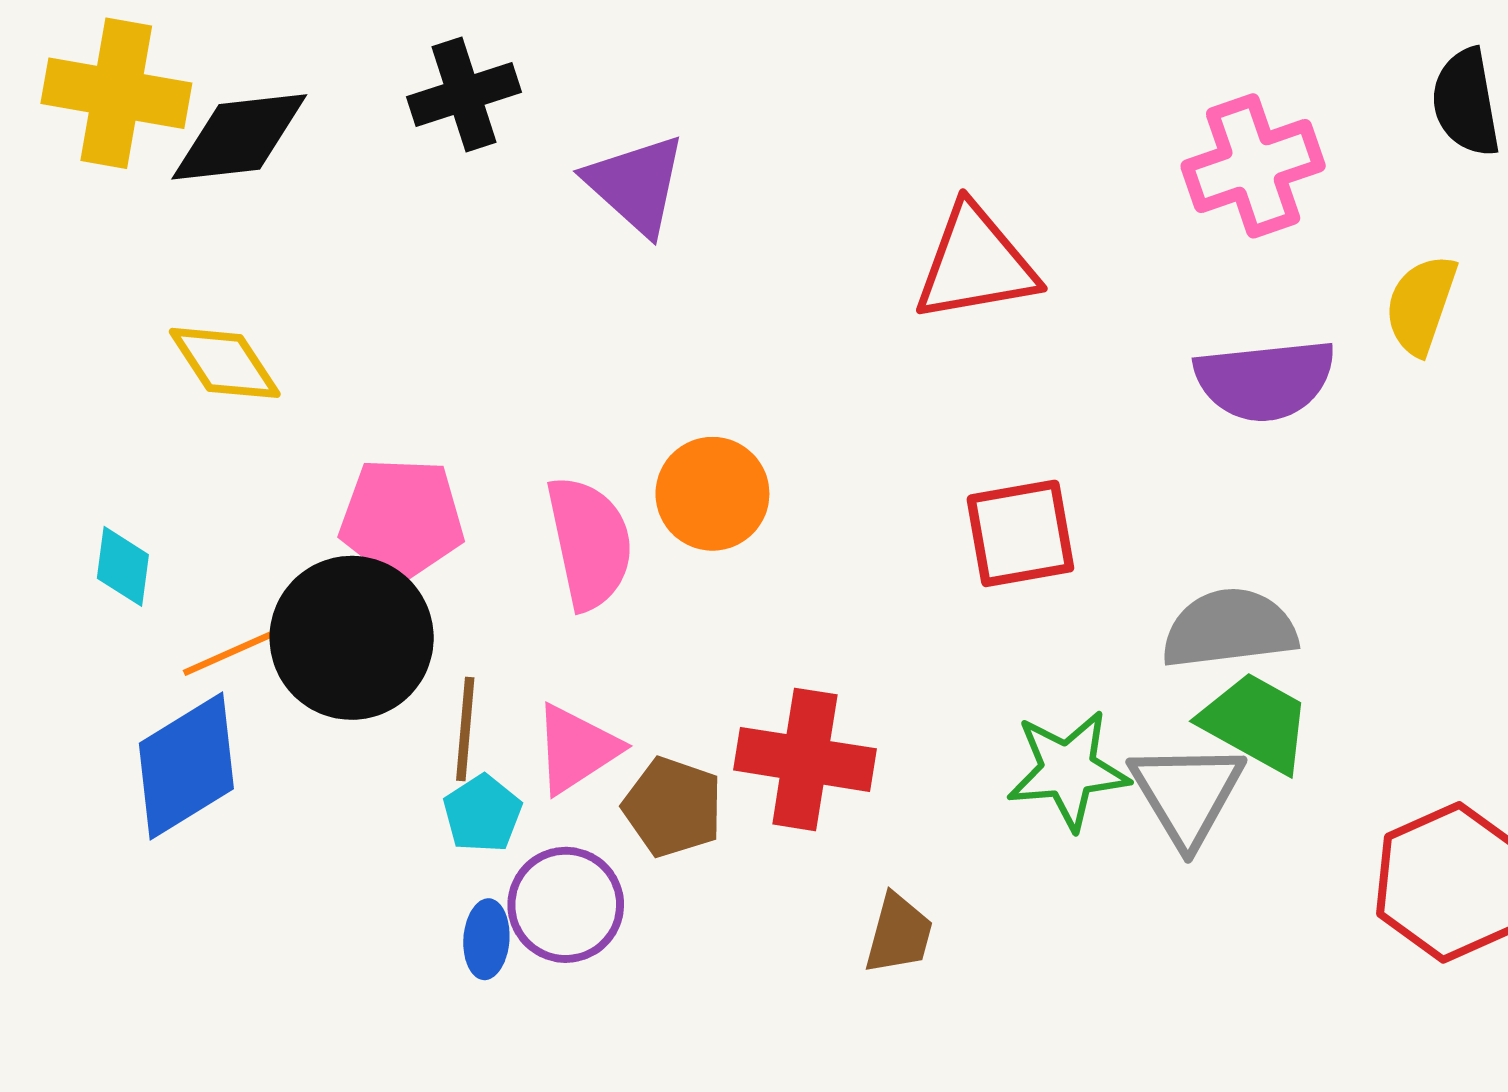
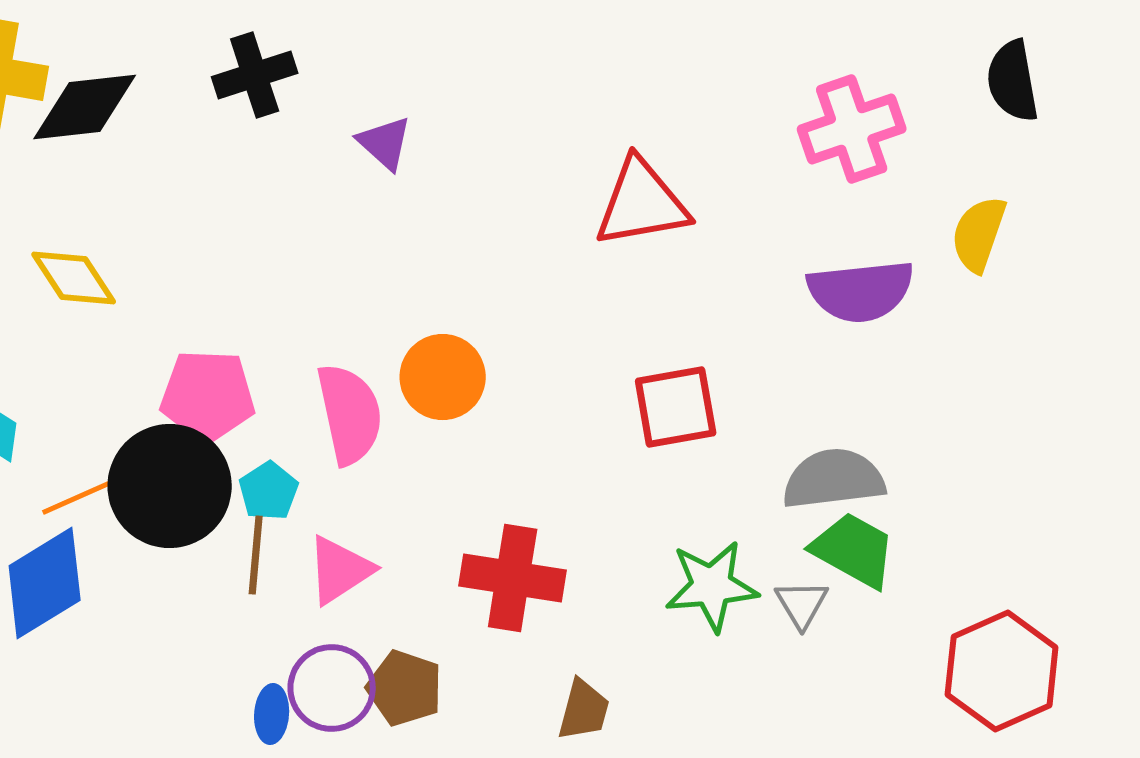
purple triangle: (636, 184) -> (385, 143), size x0.7
gray triangle: (1187, 794) -> (802, 604), size x0.6
brown pentagon: (673, 807) -> (405, 688), moved
cyan pentagon: (482, 814) -> (269, 491), moved

